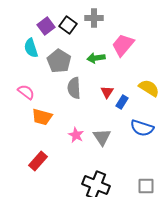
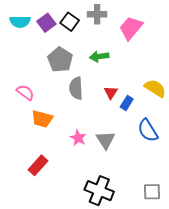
pink trapezoid: (123, 45) -> (131, 28), moved
cyan semicircle: (31, 48) -> (20, 22), moved, turned -72
blue semicircle: (142, 128) -> (148, 130), turned 40

